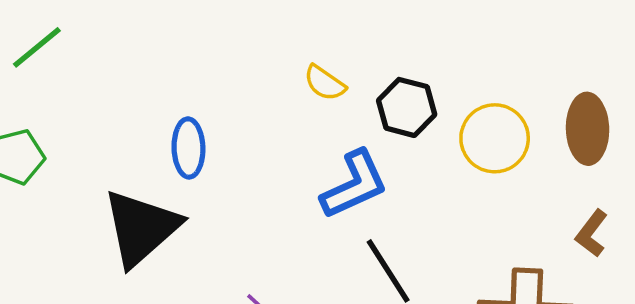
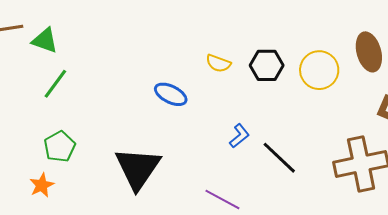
blue ellipse: (188, 148) -> (171, 94), moved, turned -48
blue L-shape: (354, 185) -> (239, 136), moved, size x0.6

